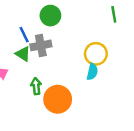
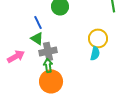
gray cross: (41, 45) -> (48, 51), moved
orange circle: (58, 99) -> (51, 81), moved

